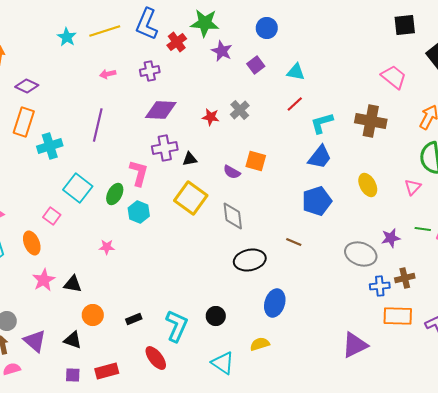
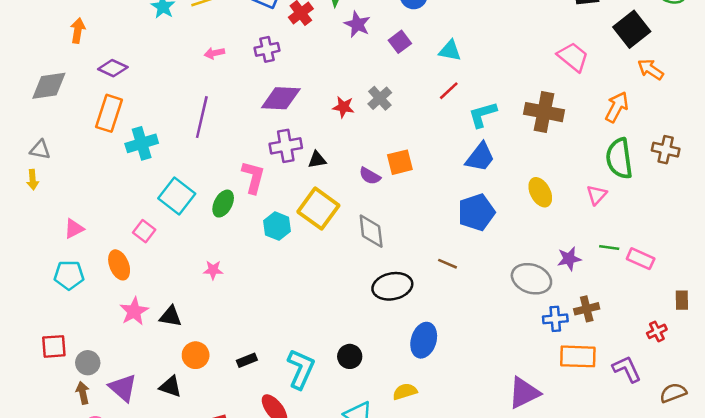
orange square: (256, 161) -> (400, 162), turned -30
cyan hexagon: (139, 212) -> (277, 226), moved

